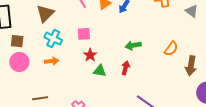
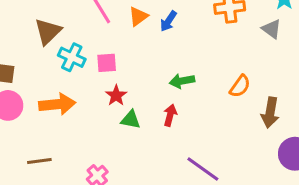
cyan cross: (53, 39) -> (72, 57), moved
orange arrow: (52, 61) -> (57, 104), size x1.6

